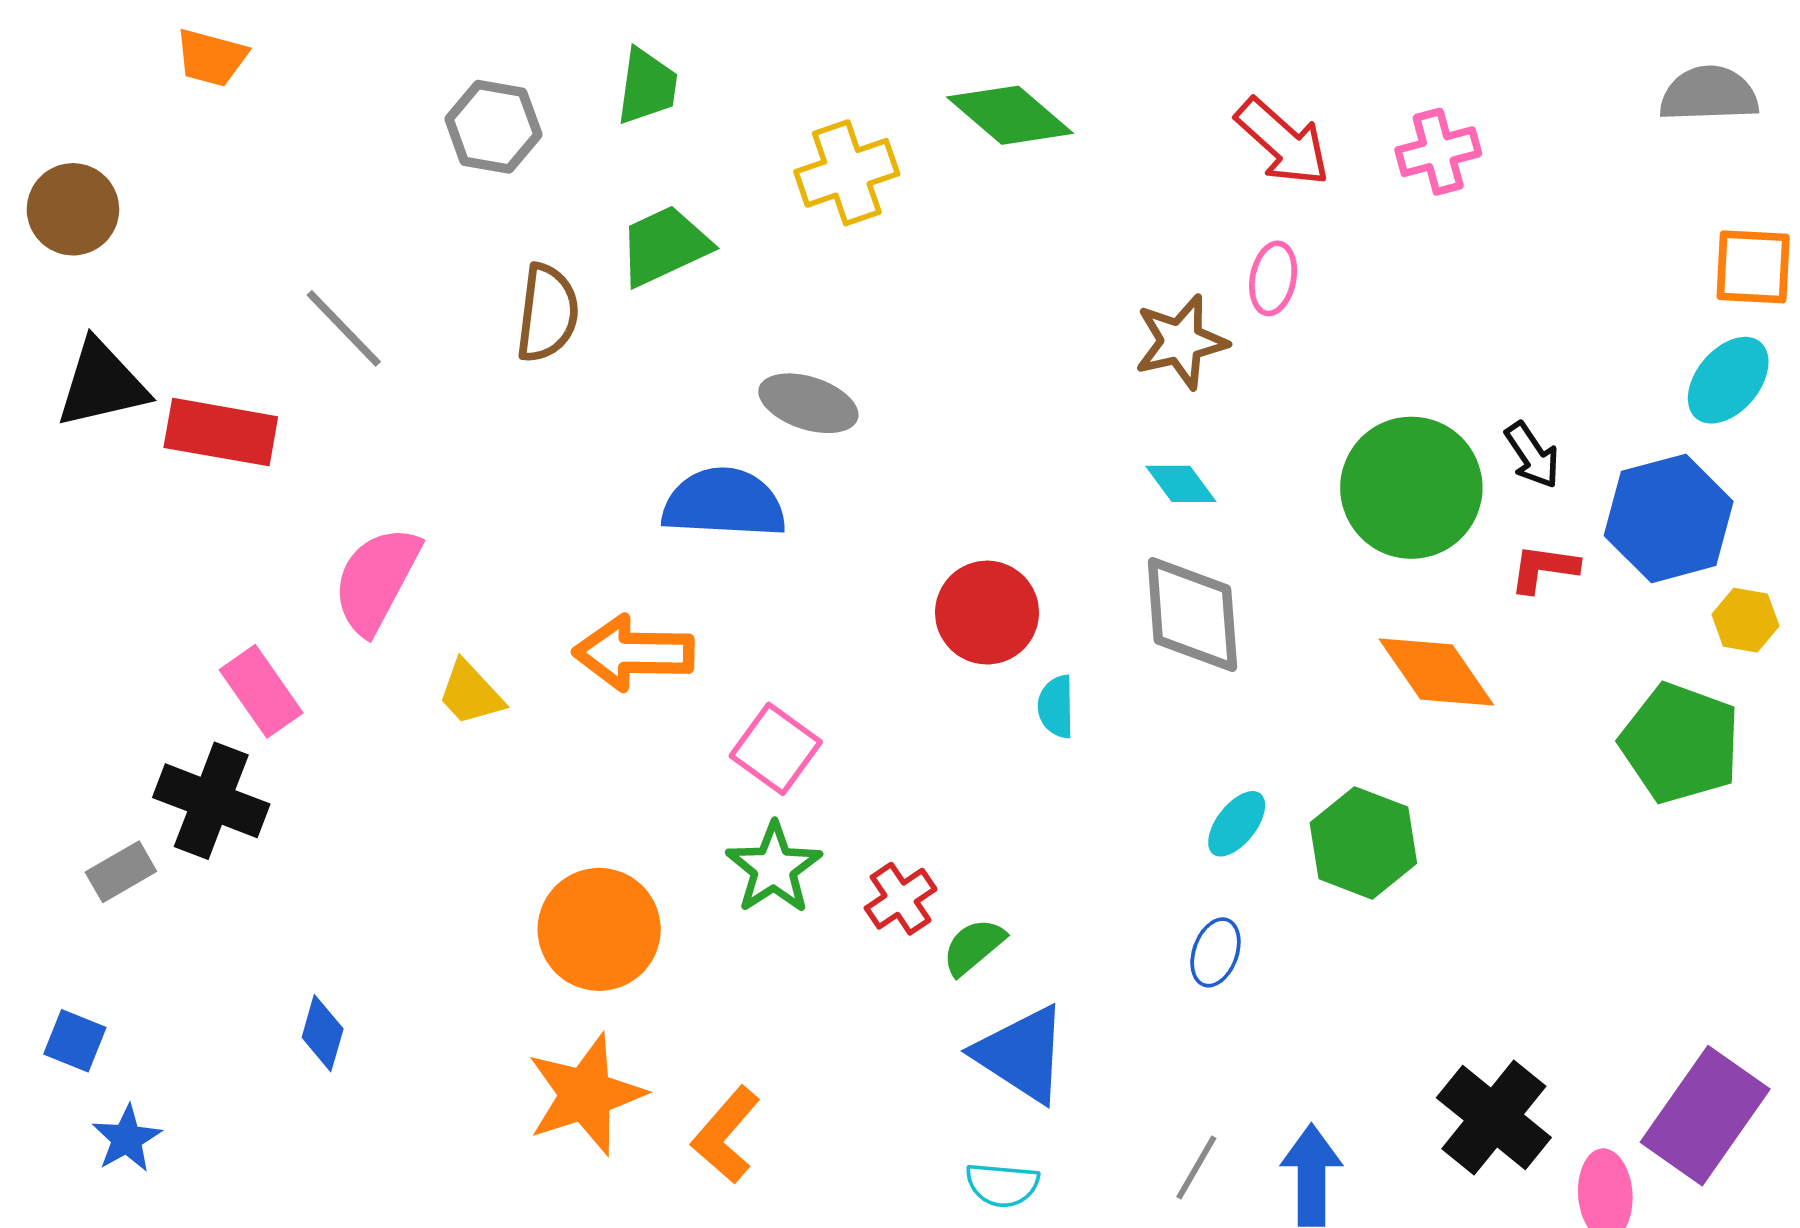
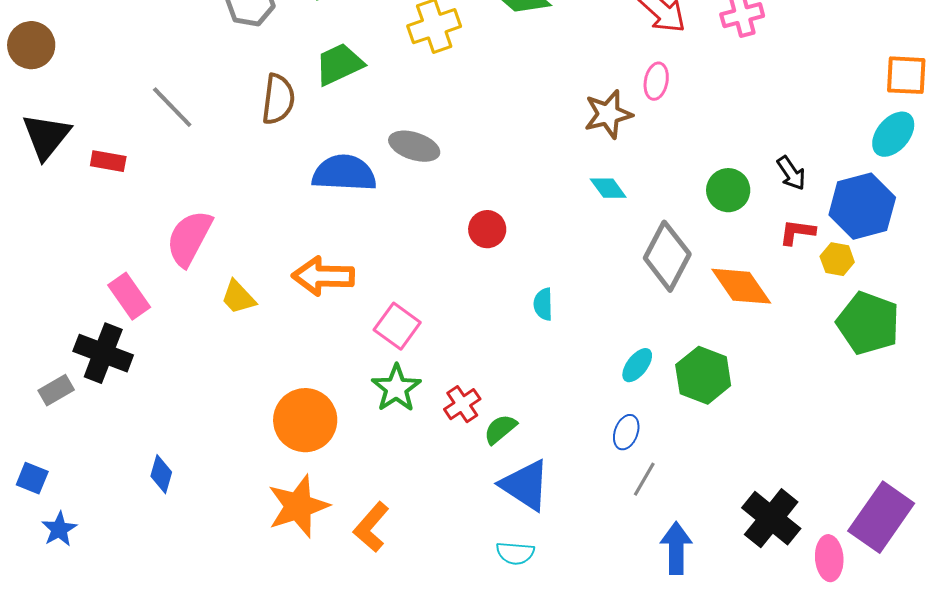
black triangle: (102, 384) -> (46, 136), turned -38
red rectangle: (221, 432) -> (108, 161), size x0.6
green circle: (1411, 488) -> (728, 190), size x0.6
blue semicircle: (724, 503) -> (344, 173), moved
red circle: (987, 613) -> (487, 229), moved, size x0.7
gray diamond: (1192, 614) -> (667, 256), moved, turned 32
yellow hexagon: (1745, 620) -> (837, 259), moved
gray line: (1196, 1167) -> (644, 479), moved

